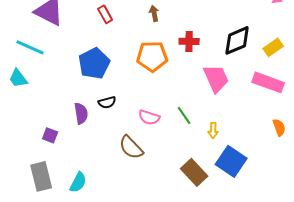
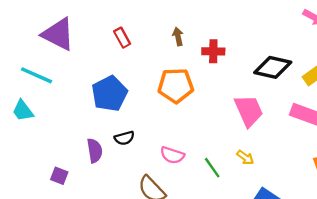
black diamond: (237, 40) -> (273, 67), turned 36
red cross: (189, 41) -> (213, 51), moved
green line: (184, 115) -> (212, 168), moved
yellow arrow: (213, 130) -> (245, 157), moved, turned -56

